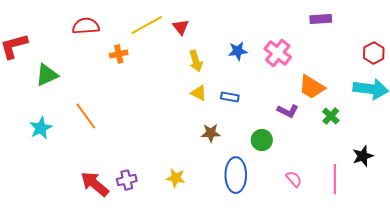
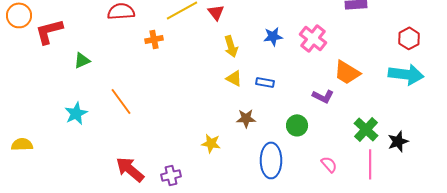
green triangle: (47, 75) -> (82, 60), size x0.7
green cross: (331, 116) -> (366, 129), moved, size x1.4
yellow star: (176, 178) -> (211, 143), moved
purple cross: (127, 180) -> (171, 175), moved

